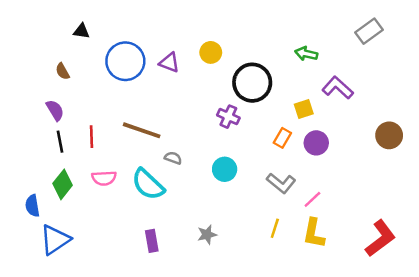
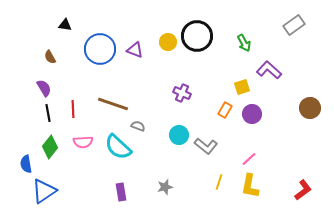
green arrow: (306, 54) -> (244, 43), turned -132
black circle: (252, 83) -> (197, 36), moved
gray L-shape: (281, 183) -> (206, 146), moved
red L-shape: (380, 238) -> (303, 190), size x0.7

